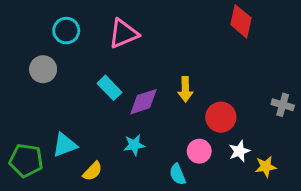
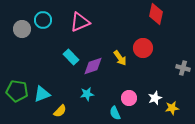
gray circle: (43, 69) -> (22, 29), moved
yellow arrow: (185, 89) -> (120, 58), turned -35
red circle: (221, 117) -> (143, 48), moved
green pentagon: (26, 160) -> (17, 91), moved

